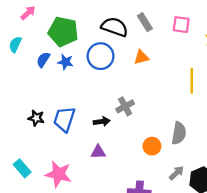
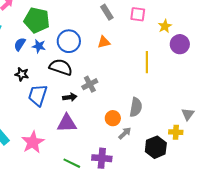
black semicircle: (115, 27) -> (61, 67), moved
black star: (36, 118) -> (22, 74), moved
purple triangle: (98, 152) -> (67, 123), size x1.5
gray arrow: (176, 173) -> (125, 133), moved
pink star: (58, 174) -> (33, 142), turned 30

